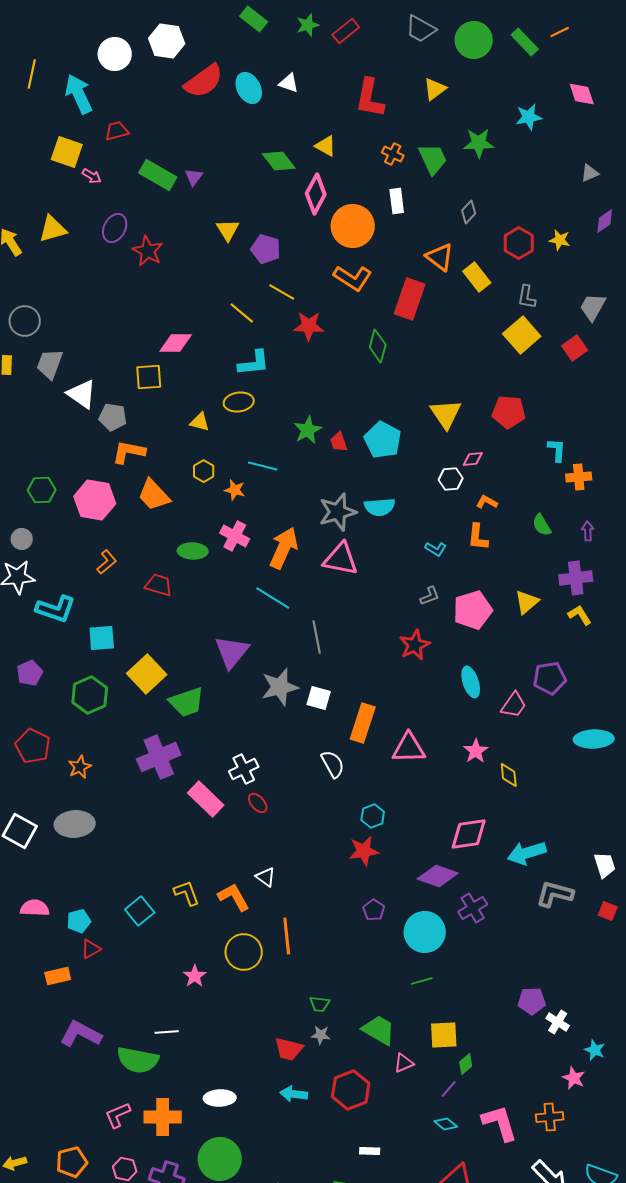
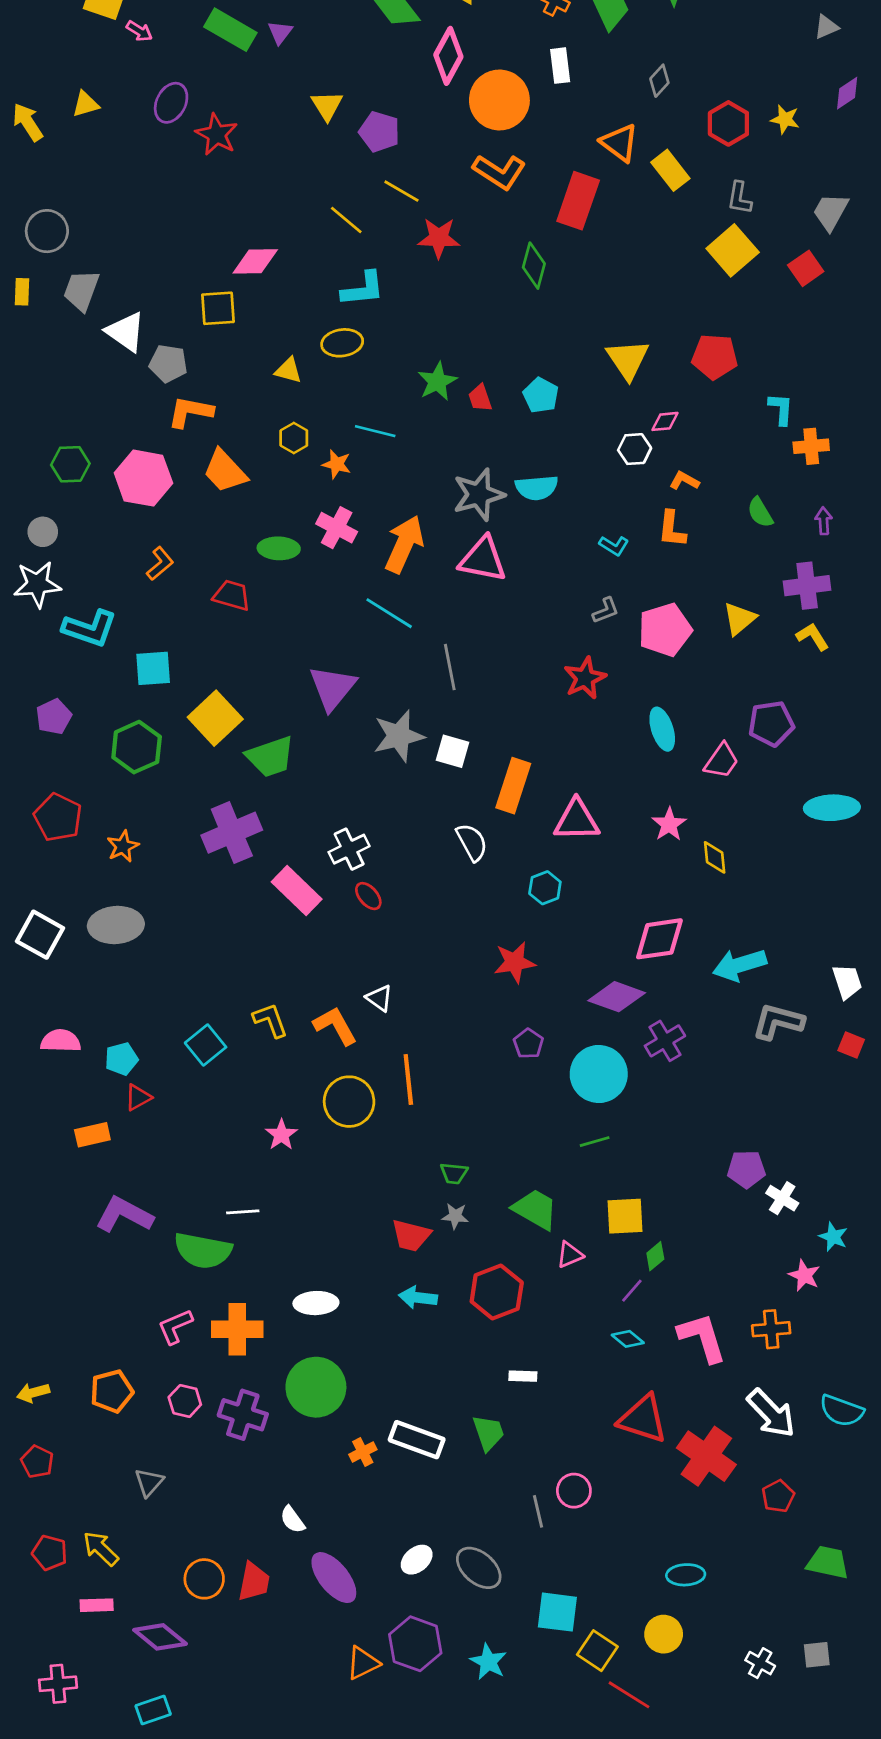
yellow triangle: (53, 229) -> (86, 104), size x0.7
cyan pentagon: (383, 440) -> (541, 395), size x0.7
cyan hexagon: (373, 816) -> (545, 888), moved

